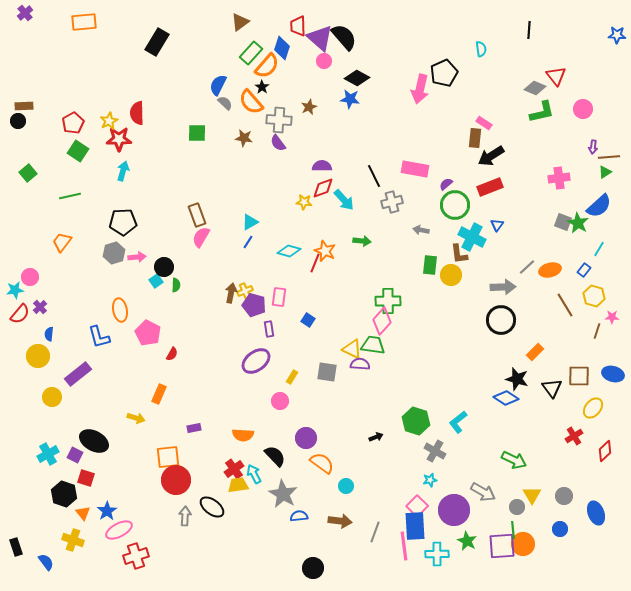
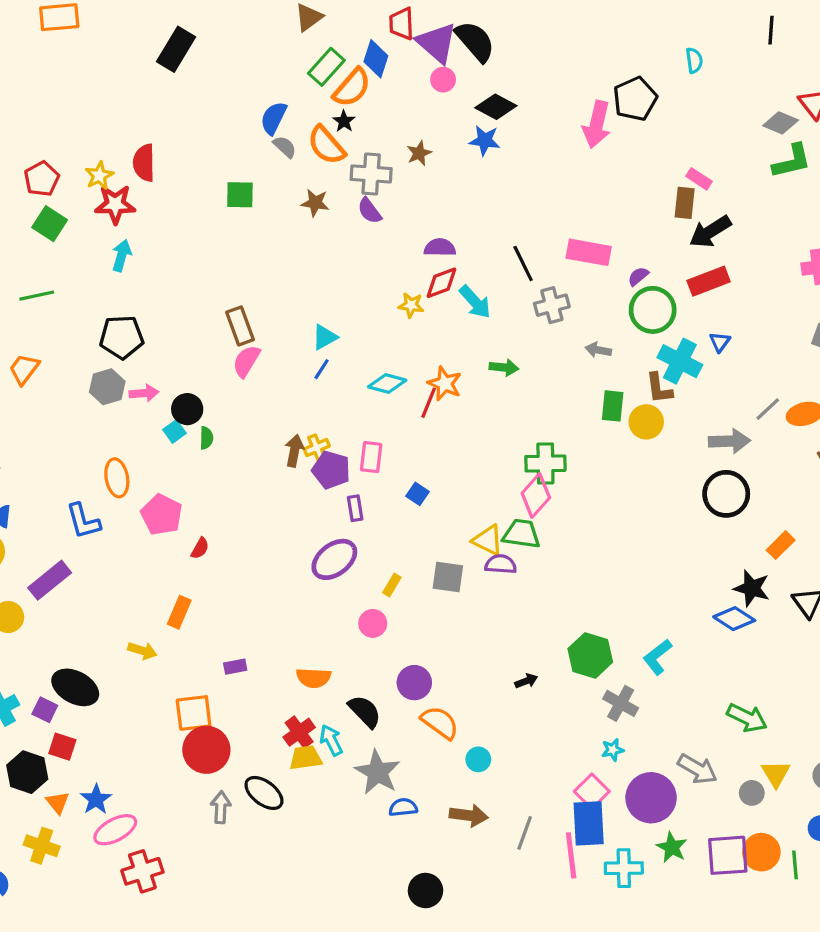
green line: (513, 530) -> (795, 865), moved

